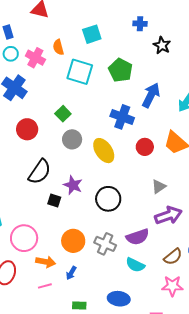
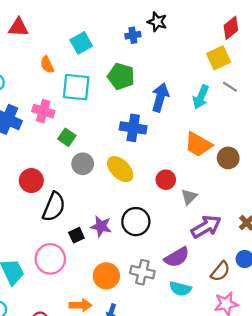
blue cross: (140, 24) -> (133, 35), moved
black star: (162, 45) -> (157, 22), moved
pink cross: (35, 58) -> (43, 111), moved
red circle: (27, 129) -> (31, 181), moved
red circle: (145, 147) -> (166, 180), moved
purple star: (73, 185) -> (101, 226), moved
black square: (54, 200) -> (76, 235), turned -32
pink circle: (24, 238) -> (50, 259), moved

